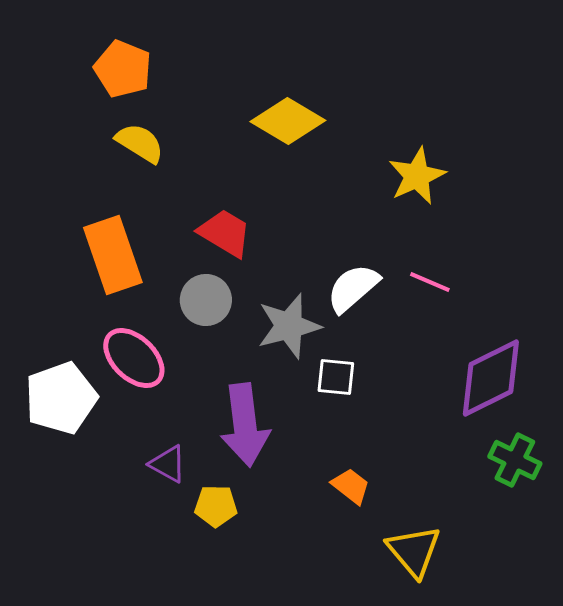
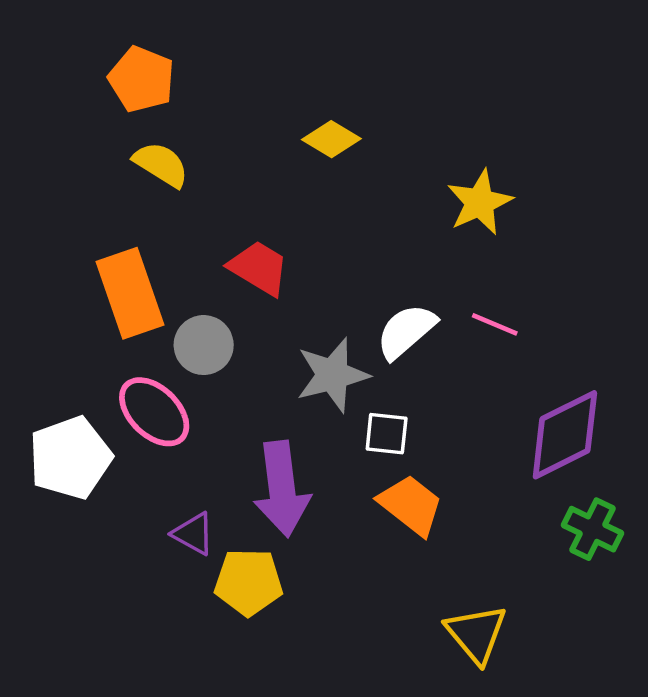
yellow diamond: (288, 121) -> (331, 139), size x0.7
gray circle: (206, 300) -> (204, 345), moved
orange trapezoid: (351, 486) -> (411, 505), moved, size x1.5
yellow pentagon: (216, 506) -> (249, 582), size x1.4

